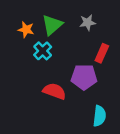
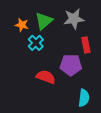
gray star: (88, 22) -> (74, 19), size x1.5
red rectangle: (102, 53) -> (86, 45), turned -35

